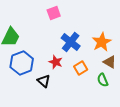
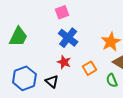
blue cross: (71, 42) -> (68, 38), moved
blue hexagon: (22, 63) -> (24, 78), moved

